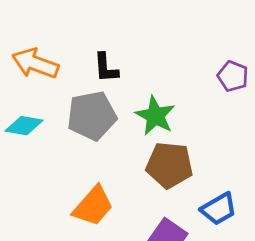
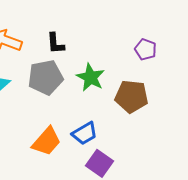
brown pentagon: (169, 165) -> (132, 96), moved
blue trapezoid: (219, 209) -> (84, 133), moved

